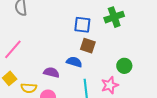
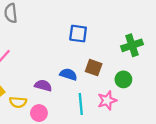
green cross: (114, 17) -> (132, 45), moved
brown square: (88, 46) -> (94, 68), moved

